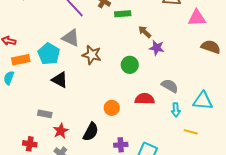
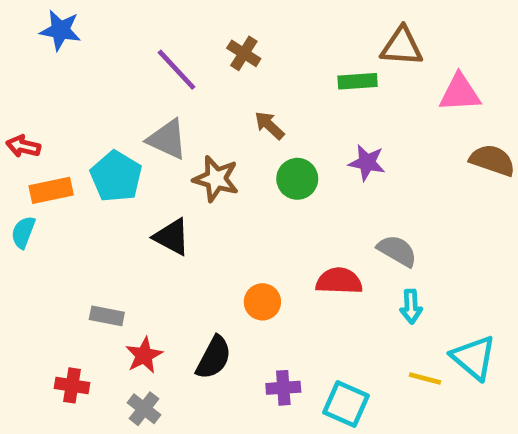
green rectangle: (123, 14) -> (358, 81), moved
brown arrow: (145, 32) -> (269, 125), moved
green circle: (130, 65) -> (297, 179), moved
black triangle: (60, 80) -> (172, 237), moved
cyan triangle: (203, 101) -> (474, 358), moved, turned 35
yellow line: (191, 132) -> (425, 379), moved

